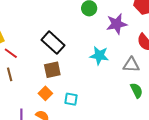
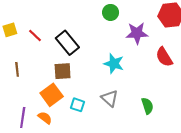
red line: (11, 53) -> (35, 36), moved
gray triangle: (131, 65) -> (110, 98), moved, turned 30
orange square: (45, 93) -> (52, 95), size x1.5

